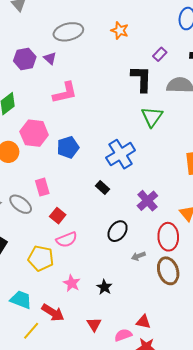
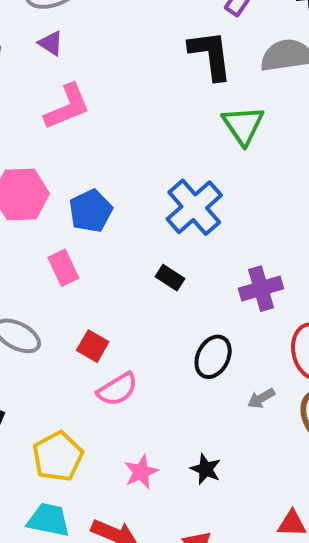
purple triangle: (50, 58) -> (51, 43), moved
pink rectangle: (42, 187) -> (63, 268), moved
purple cross: (147, 201) -> (261, 289), turned 35
yellow pentagon: (41, 258) -> (58, 456), moved, turned -30
pink star: (72, 283) -> (141, 472), turned 30

